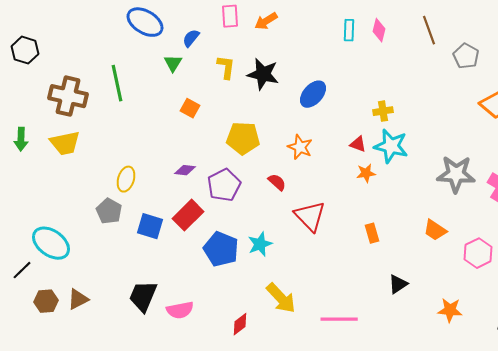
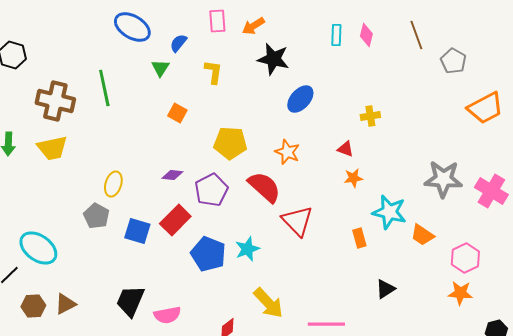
black star: (263, 74) -> (273, 59), moved
cyan star: (391, 146) -> (389, 212), moved
red semicircle: (277, 182) -> (264, 187), size x1.8
orange star: (450, 310) -> (460, 293), moved

